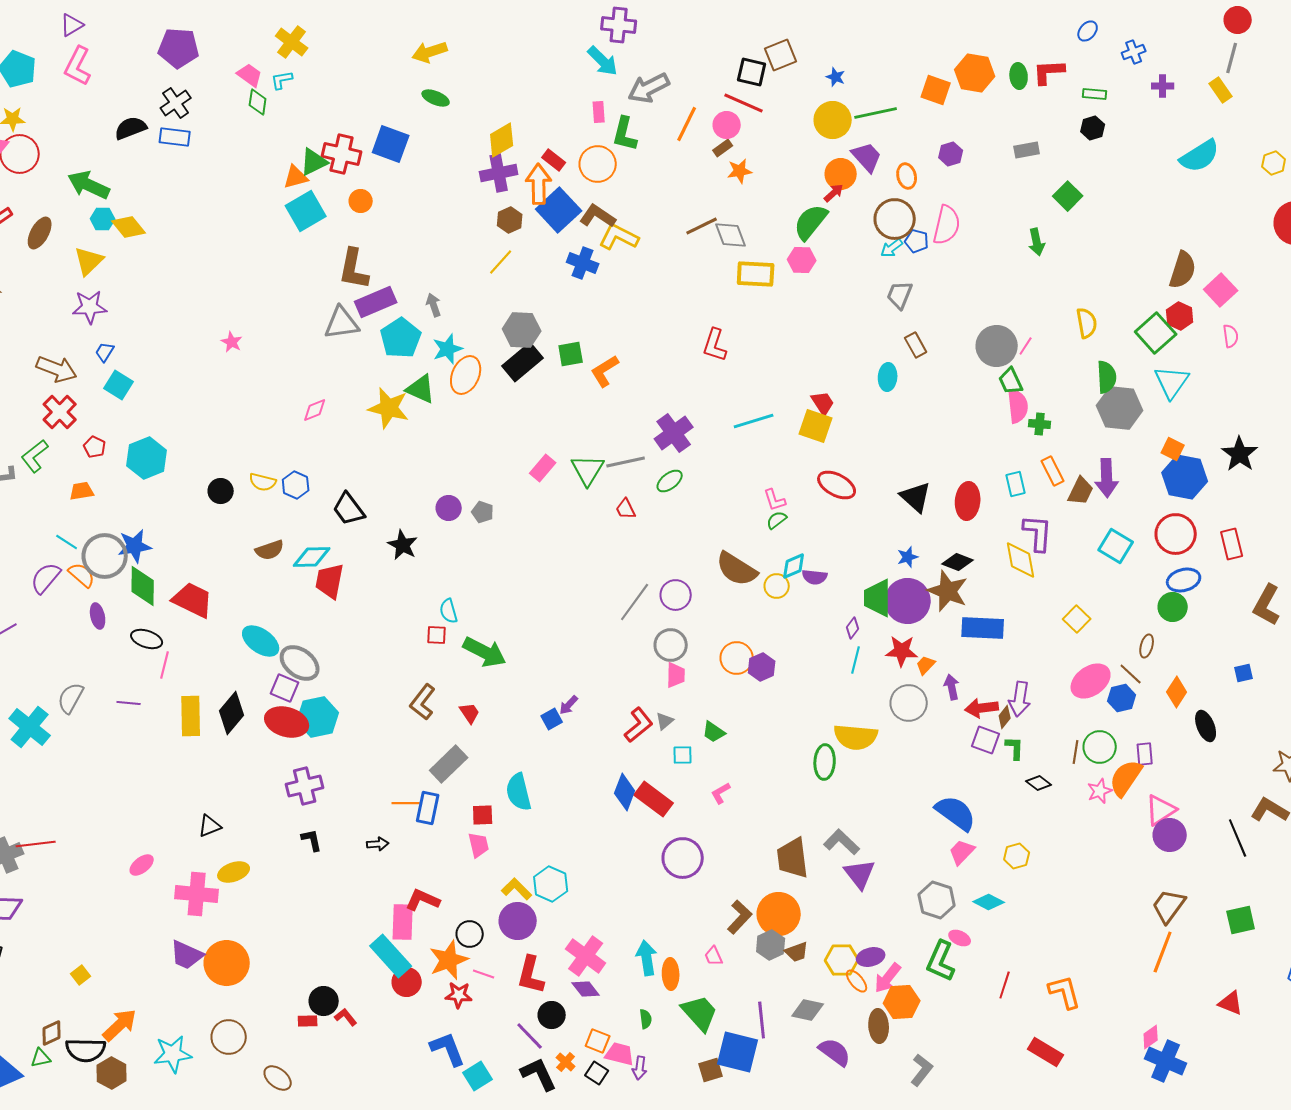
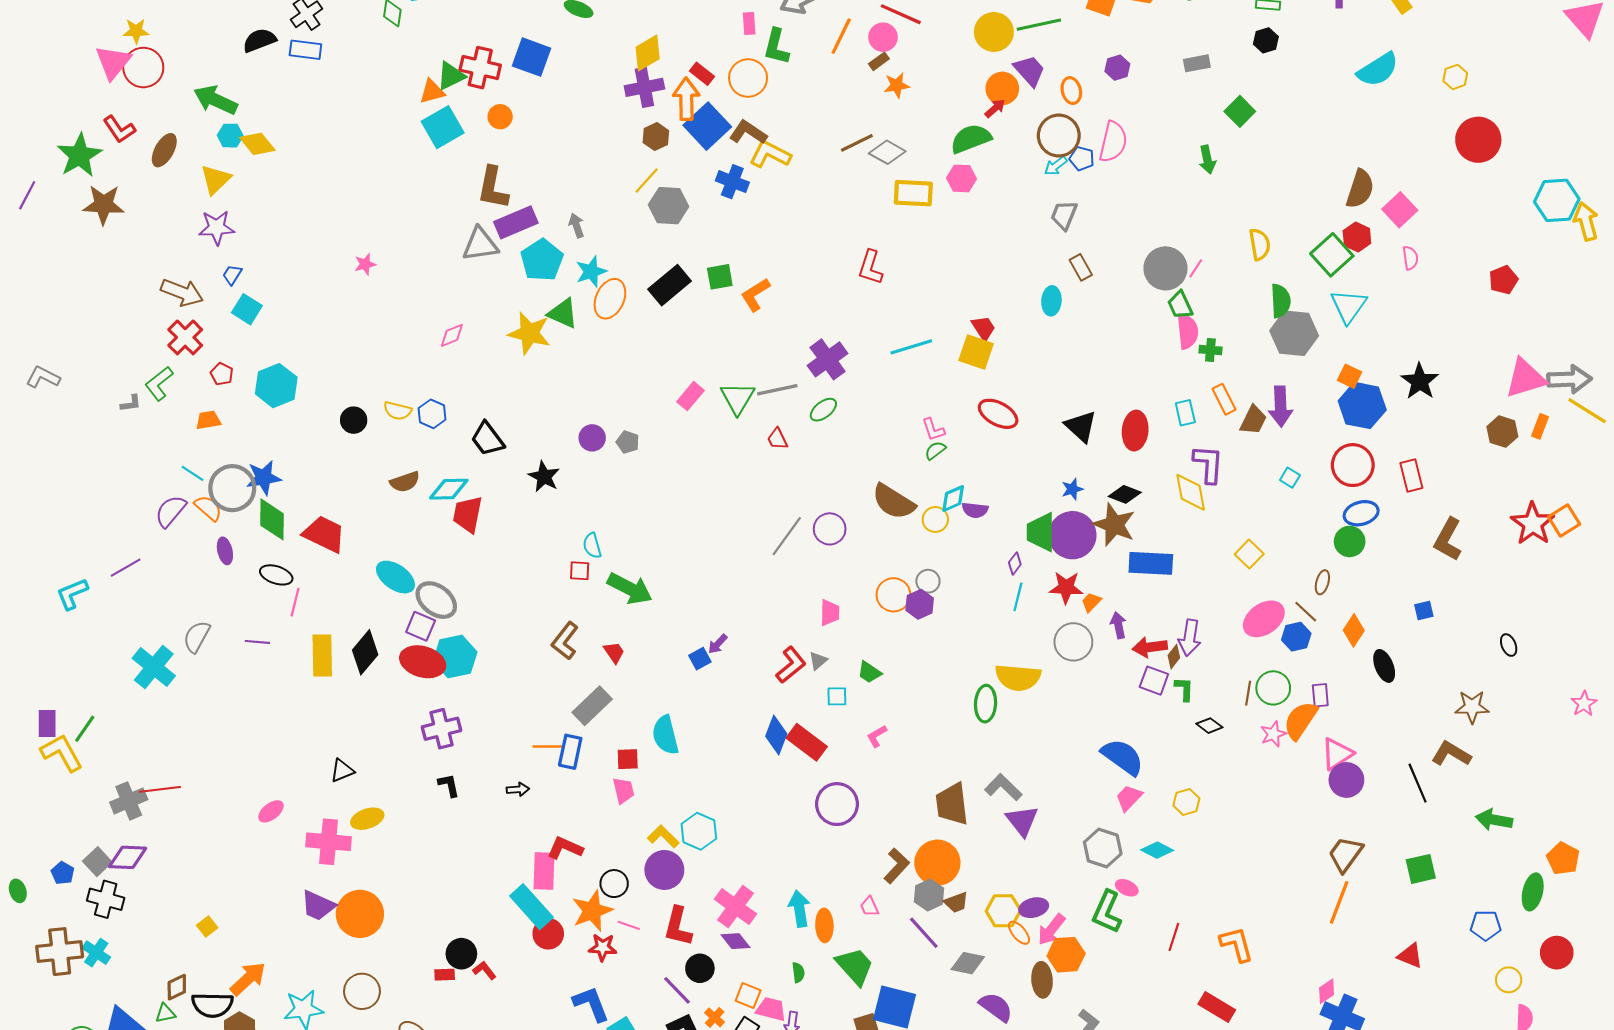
green semicircle: (811, 222) -> (971, 139), turned 30
gray diamond: (731, 235) -> (887, 152), turned -40
gray hexagon: (522, 330) -> (669, 206), moved
pink star: (232, 342) -> (365, 264), turned 30
cyan square: (1116, 546) -> (1290, 478), size x0.6
gray circle: (671, 645) -> (928, 581), moved, size x0.7
purple line: (762, 1020) -> (924, 933), moved, turned -36

